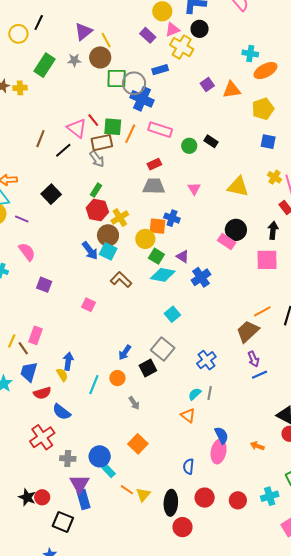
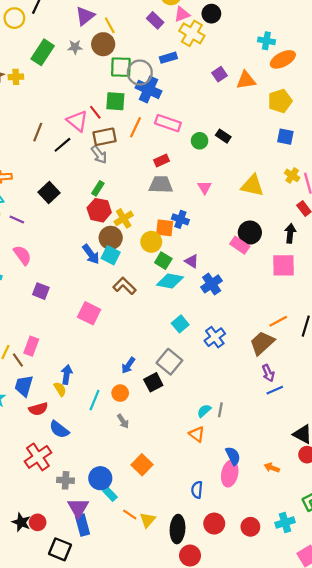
green square: (113, 127) -> (115, 101), moved
pink square: (89, 305) -> (89, 313), size x1.5
blue cross: (206, 360) -> (215, 337), moved
gray arrow: (134, 403) -> (123, 421), moved

